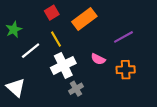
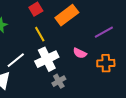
white line: (31, 51) -> (16, 60), moved

